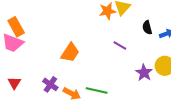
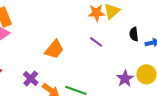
purple line: (120, 46) -> (96, 42), moved

